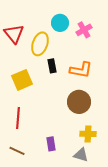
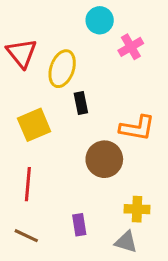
cyan circle: (60, 23) -> (100, 20), moved
orange L-shape: (81, 70) -> (137, 128), moved
brown circle: (79, 102) -> (104, 159), moved

